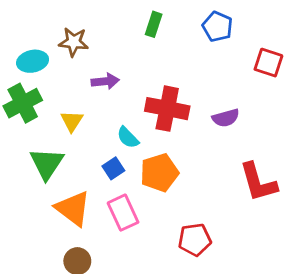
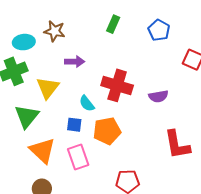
yellow triangle: (72, 121) -> (48, 88), size x1.4
blue square: (113, 168) -> (74, 125), turned 35

